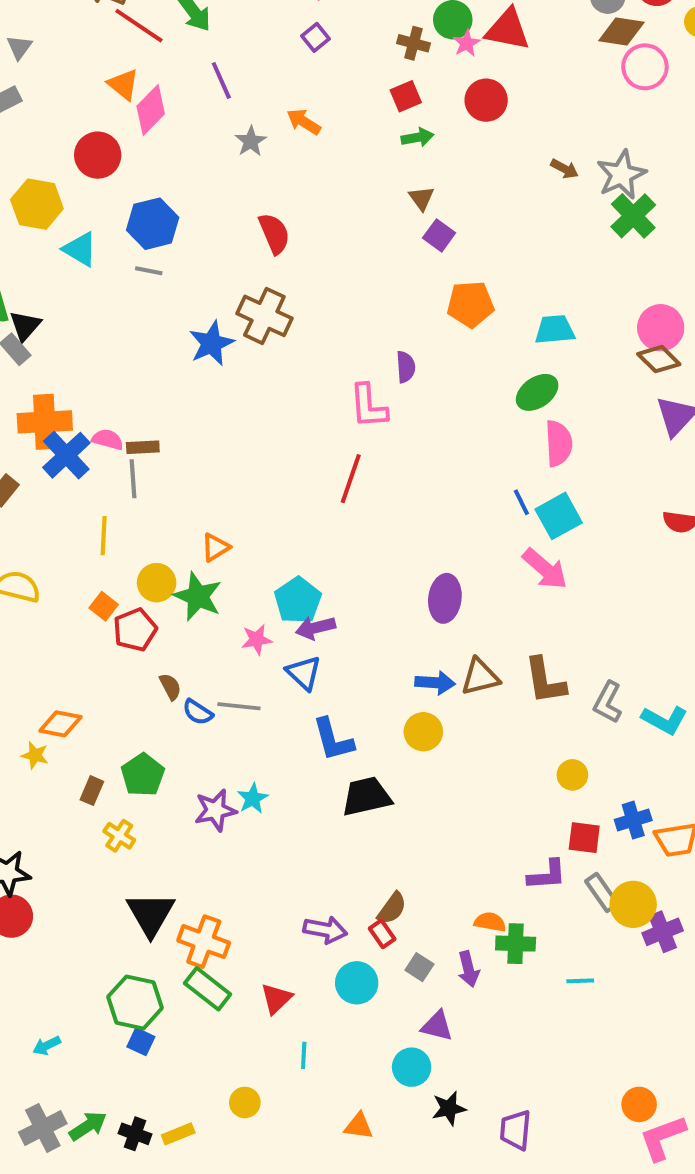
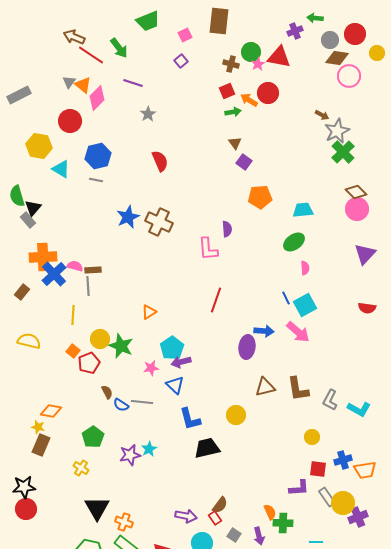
gray triangle: (19, 47) -> (69, 82), moved
purple line: (221, 81) -> (133, 83), turned -48
orange arrow: (304, 122) -> (249, 100), moved
brown arrow: (565, 169) -> (322, 115), moved
brown cross: (264, 316) -> (159, 222), moved
brown diamond: (659, 359) -> (356, 192), moved
pink semicircle: (559, 443) -> (305, 268), size x0.6
red line: (351, 479) -> (216, 300), moved
orange triangle: (215, 547) -> (149, 312), moved
blue arrow: (435, 683) -> (264, 331), moved
brown rectangle: (92, 791) -> (41, 445), moved, size x1.5
orange semicircle: (490, 922) -> (270, 512), turned 56
orange cross: (204, 942) -> (124, 522), size x0.7

